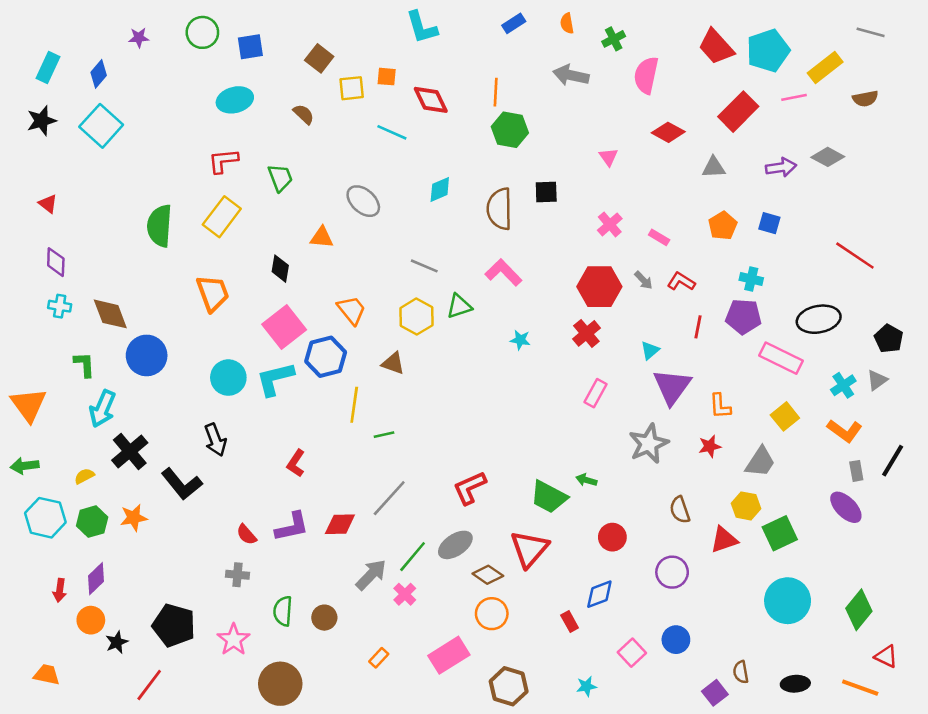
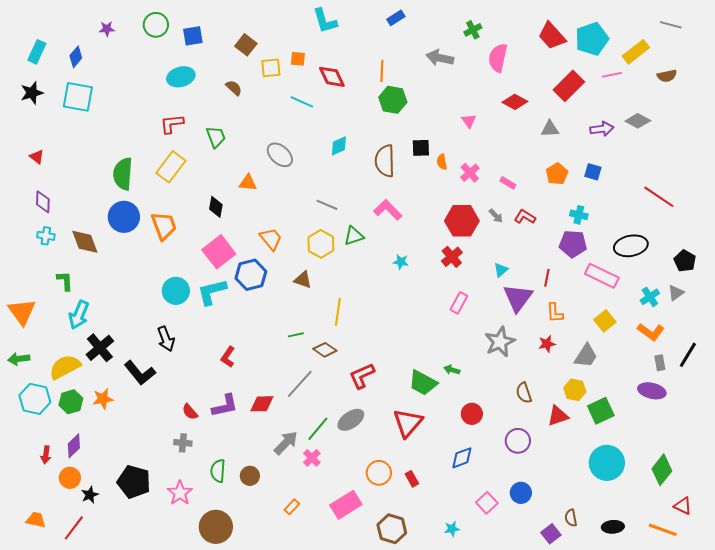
orange semicircle: (567, 23) -> (442, 162), moved
cyan square: (101, 126) -> (78, 97), turned -32
red line: (698, 327) -> (547, 278), moved
blue circle: (147, 355) -> (124, 217), moved
yellow line: (354, 405) -> (338, 312), moved
yellow semicircle: (84, 476) -> (65, 367), size x2.0
purple ellipse: (846, 507) -> (652, 391), turned -32
brown diamond: (488, 575) -> (325, 350), moved
red rectangle: (570, 621) -> (412, 479), moved
red line: (149, 685) -> (74, 528), moved

